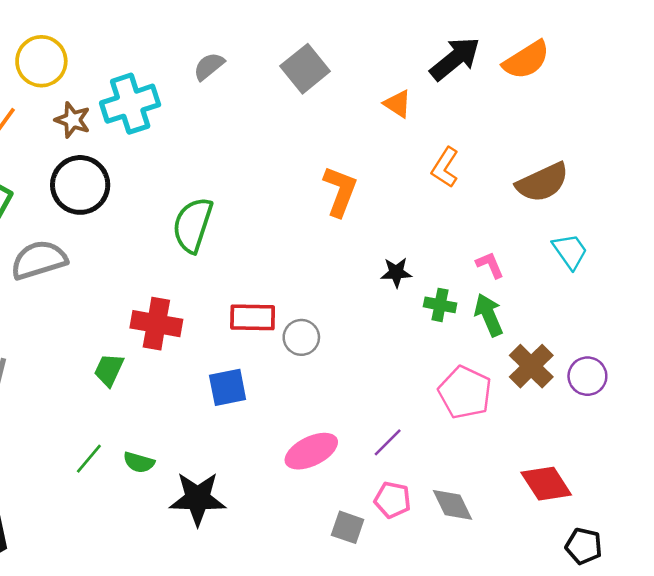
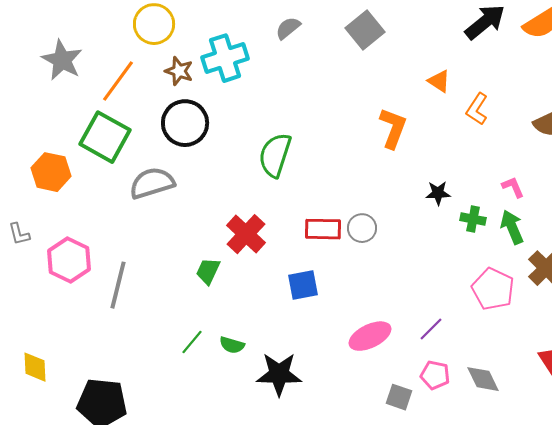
orange triangle: (398, 104) -> (439, 81), moved
red cross: (156, 324) -> (246, 234), turned 33
gray circle: (301, 337) -> (362, 228), moved

